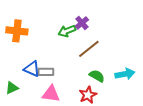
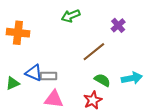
purple cross: (82, 23) -> (118, 25), moved
green arrow: (67, 31) -> (71, 16), moved
green triangle: (12, 88) -> (13, 83), moved

